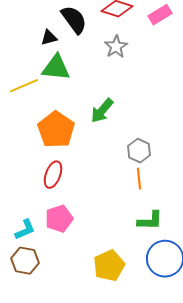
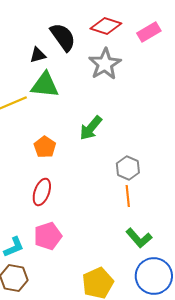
gray star: (116, 47) -> (105, 64), size x1.4
orange pentagon: (56, 130) -> (45, 147), size x0.6
green L-shape: (150, 221) -> (139, 238), turned 48

